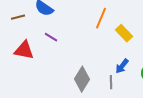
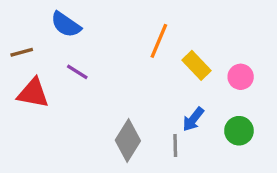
brown line: (18, 17) -> (22, 52), moved

